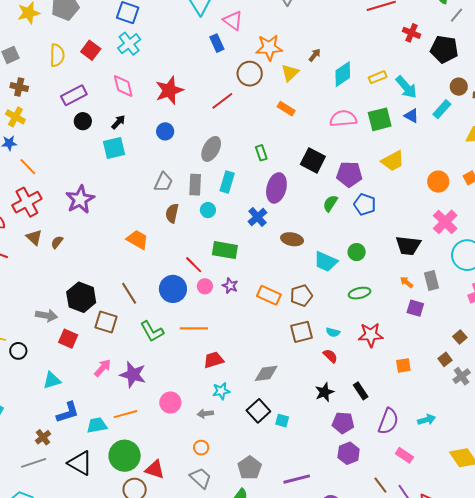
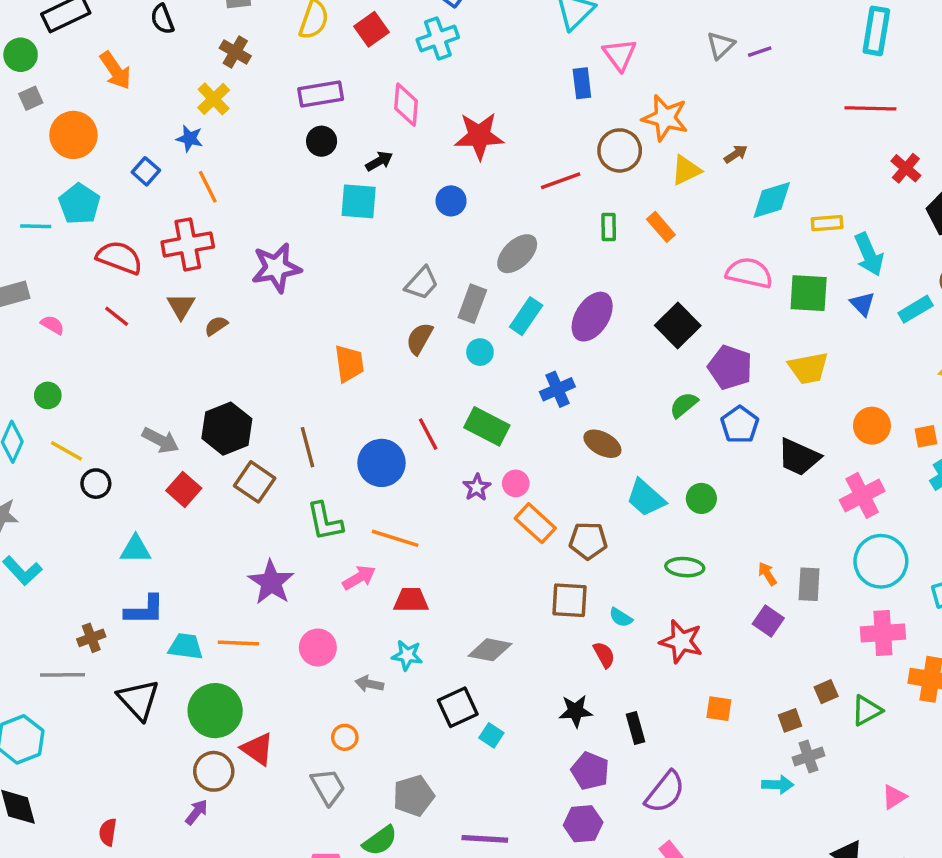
green rectangle: (261, 153) -> (609, 227), moved
purple ellipse: (276, 188) -> (592, 317), moved
orange trapezoid: (137, 240) -> (349, 363), turned 35
black trapezoid: (408, 246) -> (799, 457), moved
pink circle: (205, 286) -> (516, 483), moved
pink arrow: (103, 368) -> (359, 578), moved
cyan arrow: (427, 420) -> (778, 785), moved

